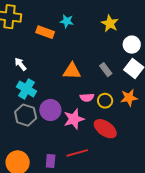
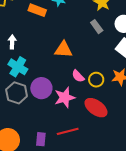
white arrow: (20, 64) -> (12, 42), turned 40
gray rectangle: (106, 70) -> (97, 27), moved
pink semicircle: (87, 97) -> (78, 76), turned 48

